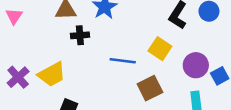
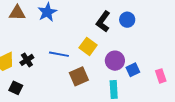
black cross: (80, 35) -> (27, 60), moved, turned -32

